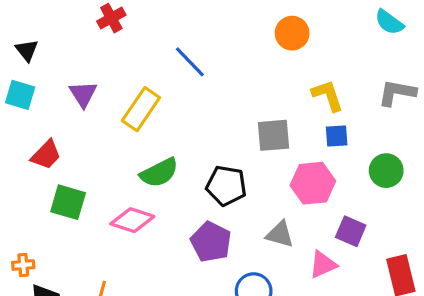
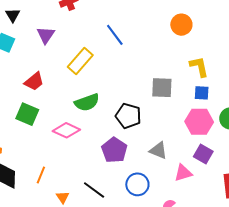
purple triangle: (83, 94) -> (46, 35), moved
red trapezoid: (46, 155) -> (34, 81), moved
pink hexagon: (313, 183) -> (199, 122), moved

